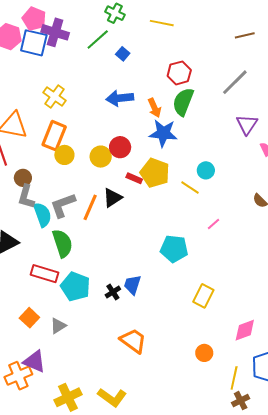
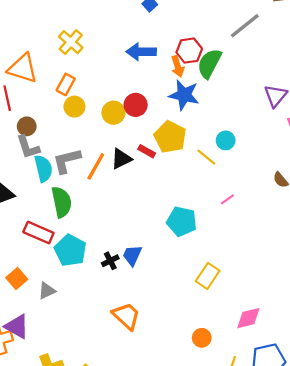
red hexagon: (179, 73) -> (189, 51), moved
gray line: (235, 82) -> (245, 26), moved
orange rectangle: (54, 136) -> (66, 84), size x0.7
red rectangle: (134, 178) -> (147, 151), moved
gray L-shape: (26, 197) -> (28, 147), turned -40

